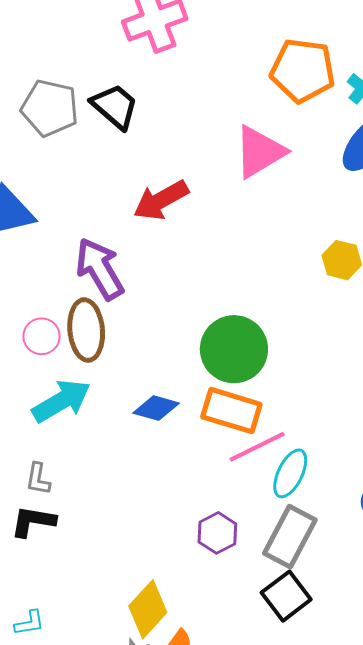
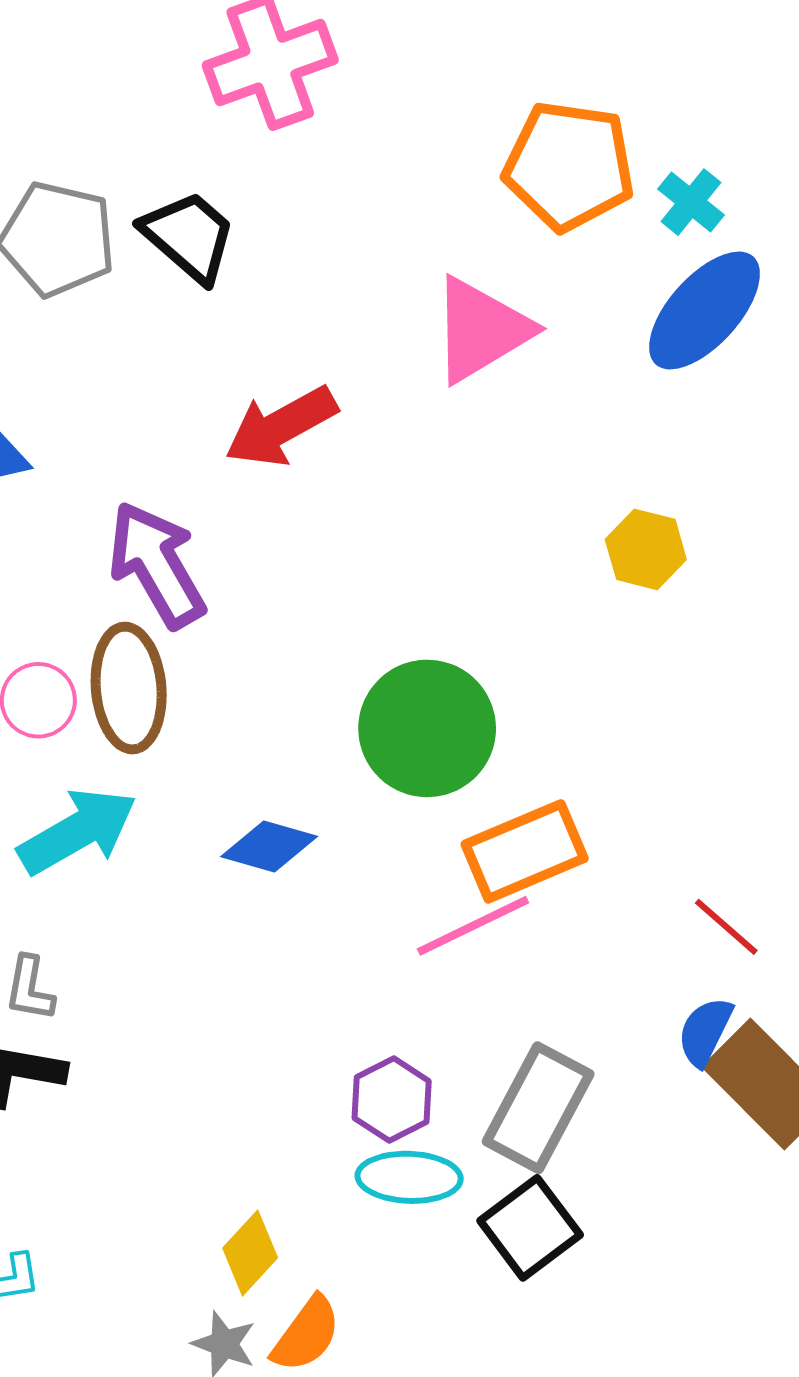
orange rectangle: (231, 411) -> (525, 851), moved, turned -40
cyan ellipse: (290, 473) -> (409, 1177), moved, turned 66
yellow diamond: (148, 609) -> (250, 1253), size x0.7

